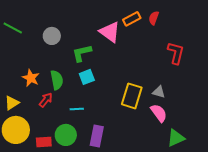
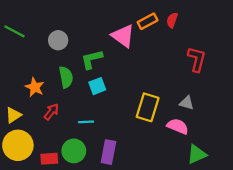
green semicircle: (57, 80) -> (66, 77), moved
gray triangle: (159, 92) -> (187, 103), moved
pink semicircle: (159, 113) -> (178, 126), turned -30

